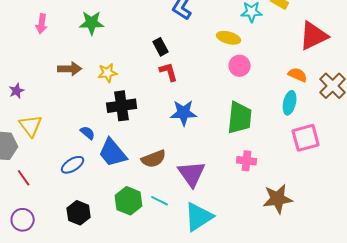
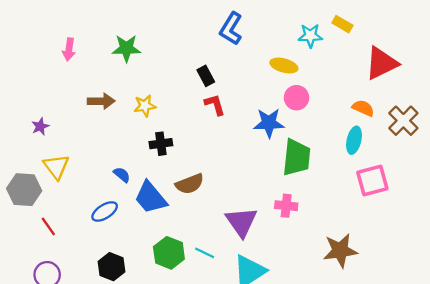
black cross: (122, 106) -> (161, 144), size x0.7
blue star: (184, 113) -> (269, 123), moved
brown semicircle: (154, 159) -> (190, 184), moved
pink cross: (247, 161) -> (286, 206), moved

